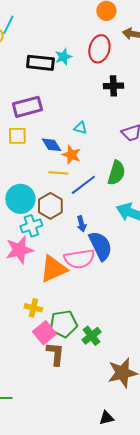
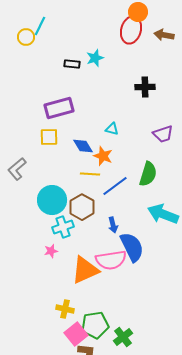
red ellipse: (99, 49) -> (131, 30), moved
black rectangle: (40, 63) -> (72, 64), size x0.6
pink star: (19, 250) -> (51, 251), size x0.5

